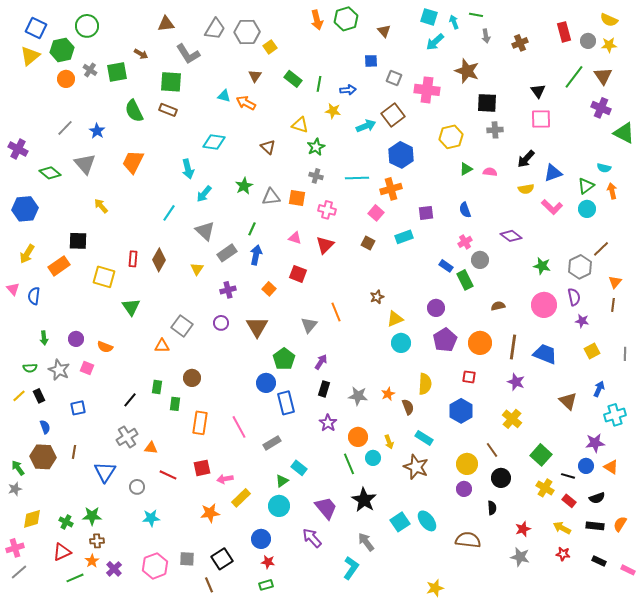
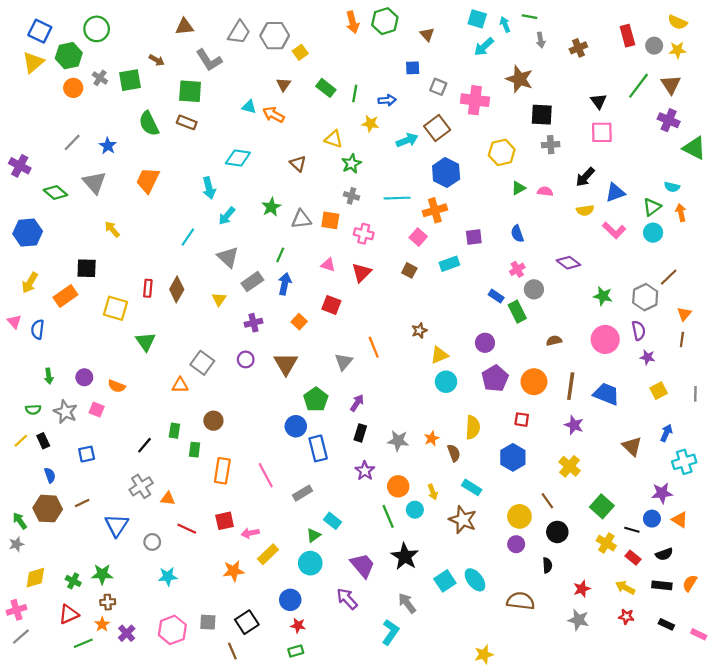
brown line: (74, 452) -> (82, 503), turned 56

